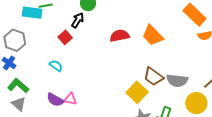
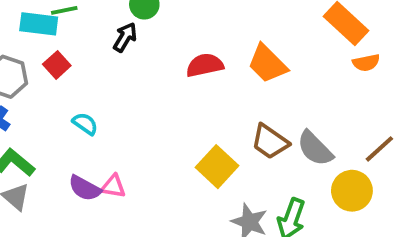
red square: (65, 37) -> (57, 65), moved
gray semicircle: (177, 80) -> (315, 148), turned 40
yellow square: (137, 92) -> (217, 167), moved

